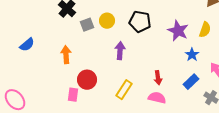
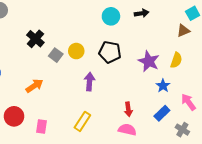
gray square: (87, 25) -> (56, 55), turned -32
orange arrow: (66, 55) -> (34, 86), turned 60
red circle: (87, 80) -> (14, 116), moved
yellow rectangle: (124, 90) -> (82, 121), moved

